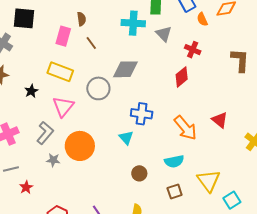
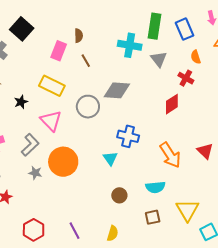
black square: (24, 18) -> (22, 29), turned 30
orange semicircle: (202, 19) -> (196, 57), moved
pink triangle: (63, 107) -> (51, 121), turned -30

